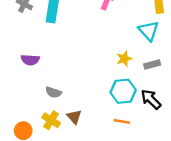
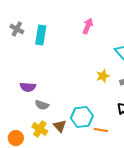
purple semicircle: (30, 60) -> (28, 87), moved
cyan hexagon: (123, 91) -> (82, 117), moved

